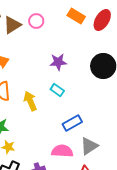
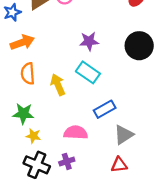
cyan rectangle: (57, 90) -> (88, 72), size x1.5
pink semicircle: (62, 151) -> (76, 133), moved

